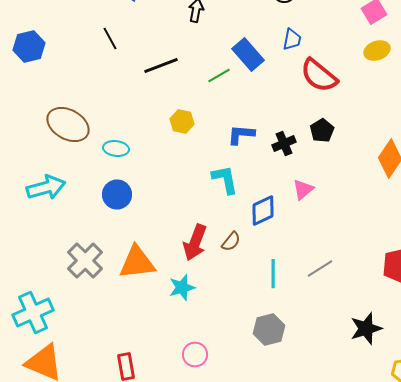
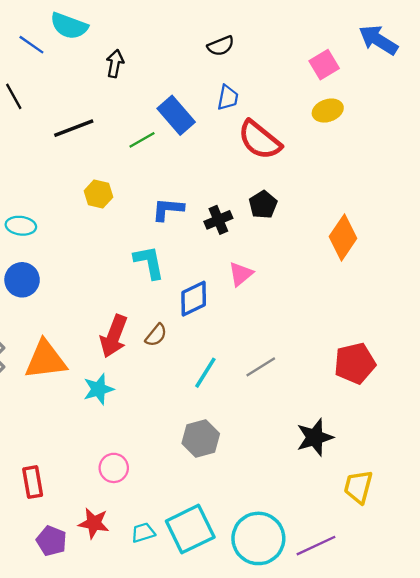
cyan line: (273, 274) -> (205, 373), turned 32

